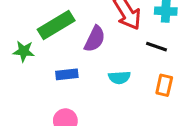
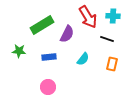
green star: (24, 51) -> (19, 51), moved
cyan semicircle: (119, 78) -> (83, 59), turned -48

